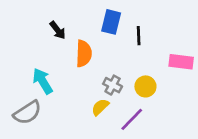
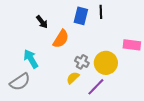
black line: (139, 36) -> (101, 12), moved
orange semicircle: (84, 54) -> (61, 39), turned 30
yellow circle: (145, 86) -> (106, 63), size x1.5

